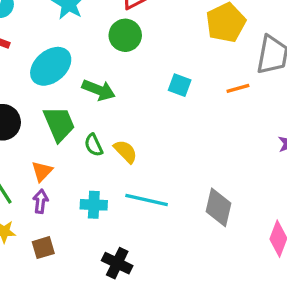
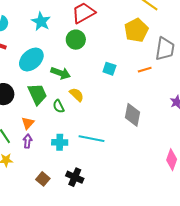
yellow semicircle: (125, 151) -> (77, 95), moved
gray diamond: (218, 207) -> (133, 115), moved
brown square: (43, 248) -> (43, 179), moved, turned -32

